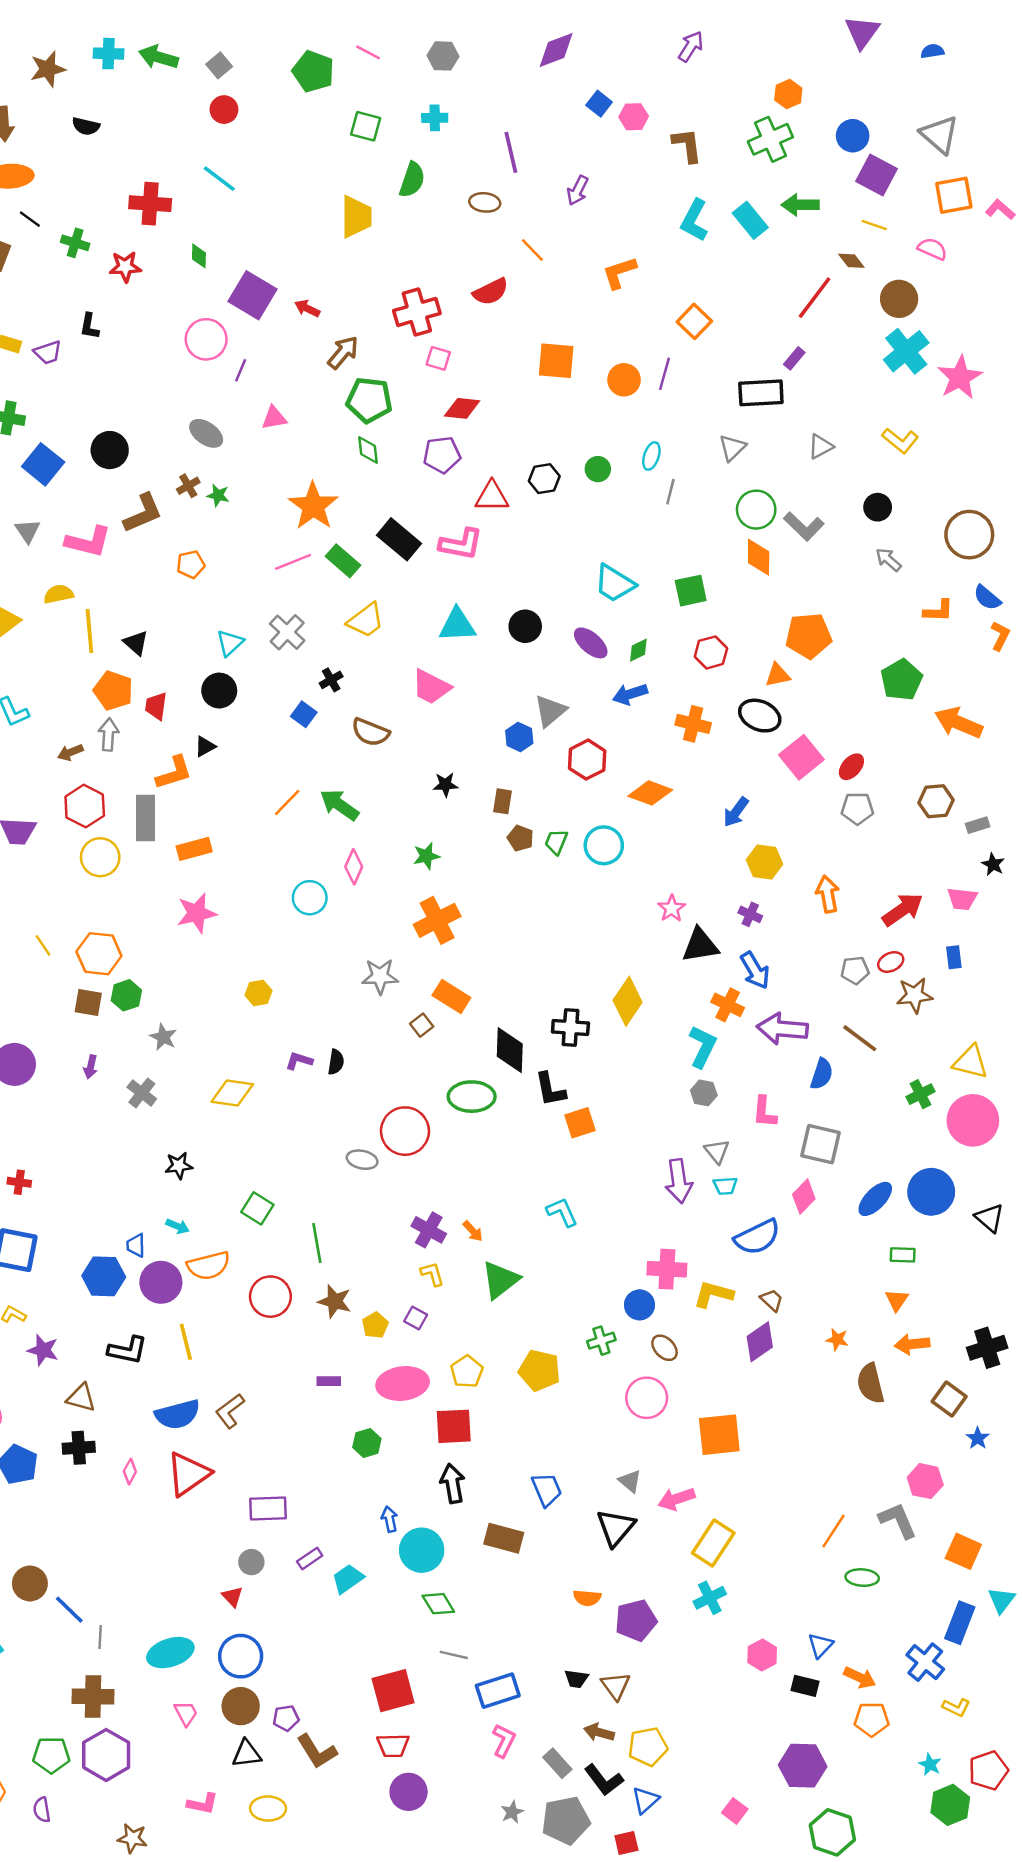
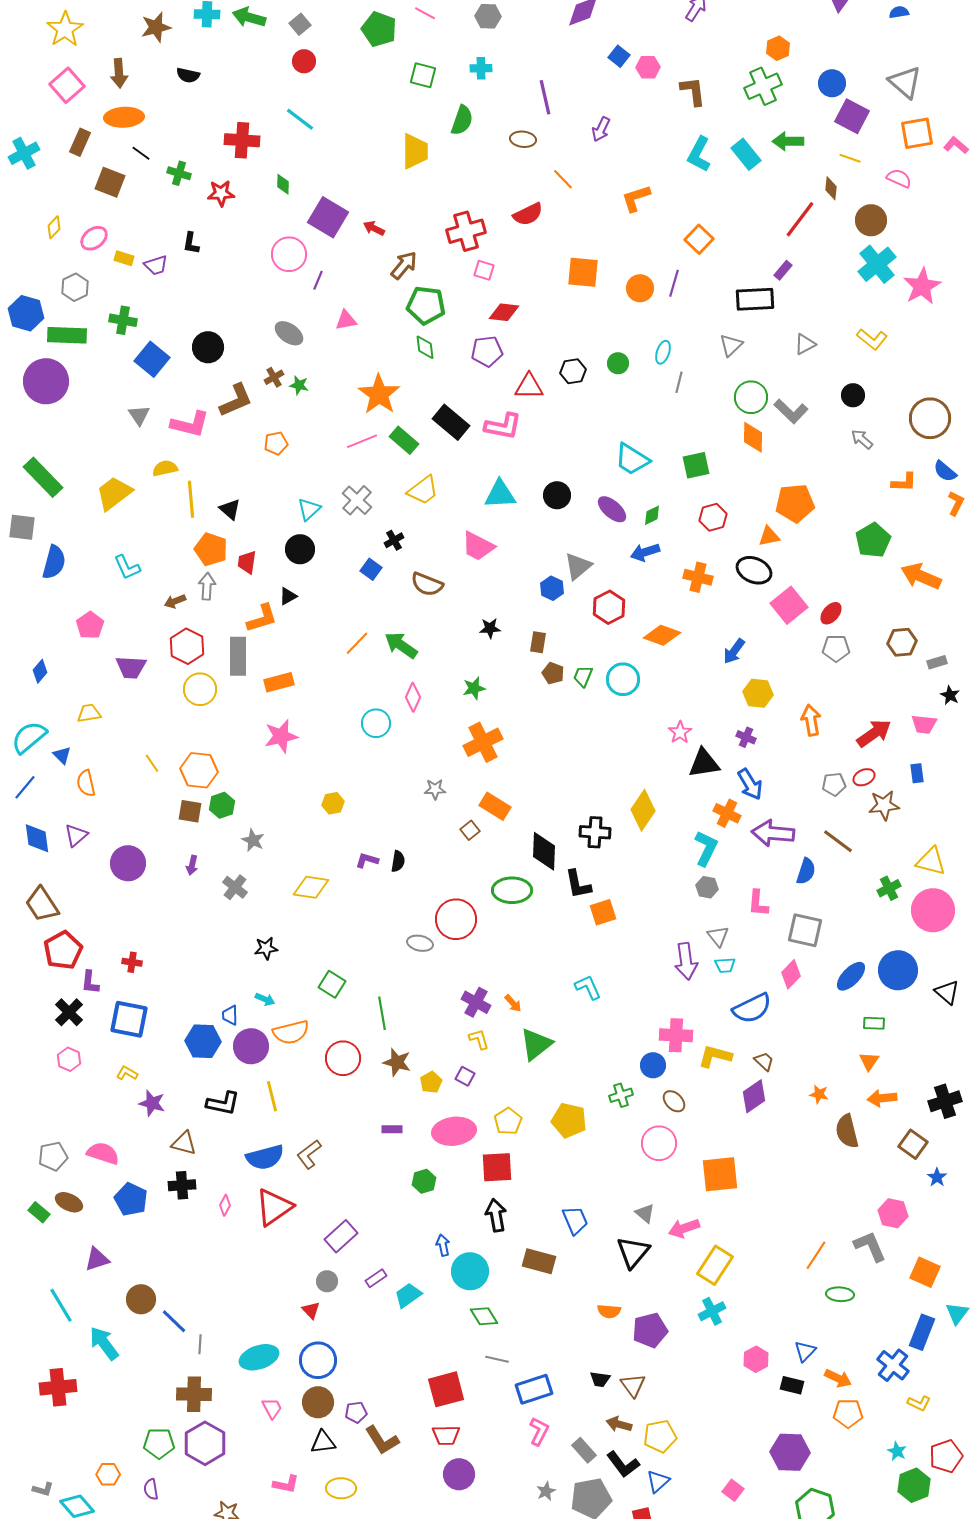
brown diamond: (851, 261) -> (831, 188), turned 45
gray star: (380, 976) -> (435, 789), size x0.7
purple rectangle: (268, 1508) -> (341, 1236), turned -40

